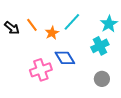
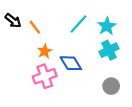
cyan star: (109, 24) -> (107, 26), moved
black arrow: (12, 28) -> (13, 21), moved
orange star: (52, 33) -> (45, 51), moved

